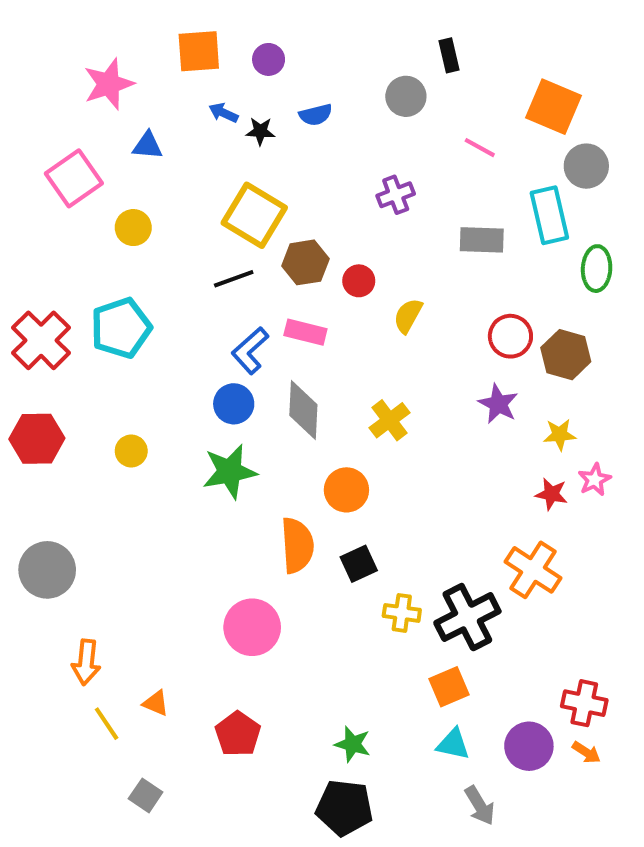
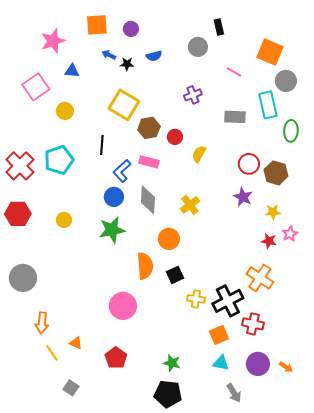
black line: (234, 279) -> (102, 145), moved, turned -66
red cross: (584, 703) -> (253, 324), moved

